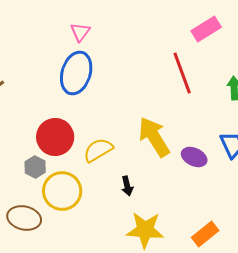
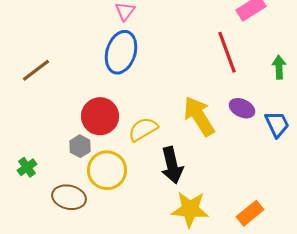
purple ellipse: (194, 157) -> (242, 108), moved
black arrow: (127, 186) -> (172, 165), size x1.8

